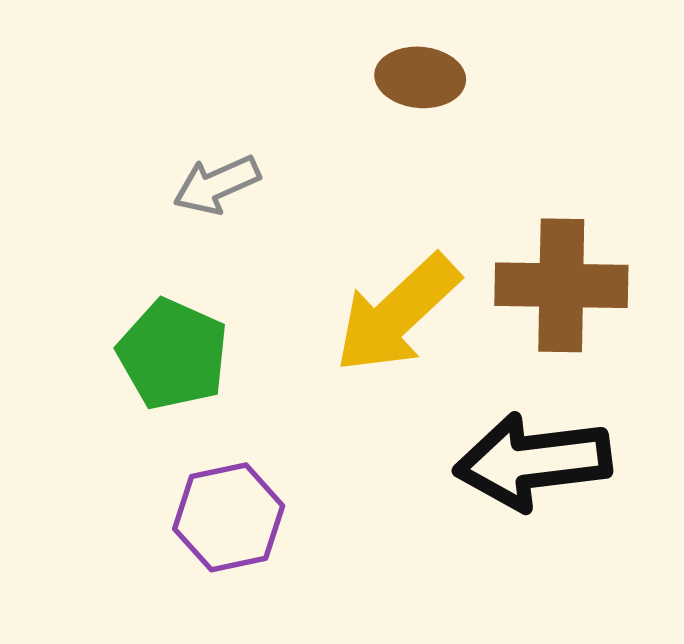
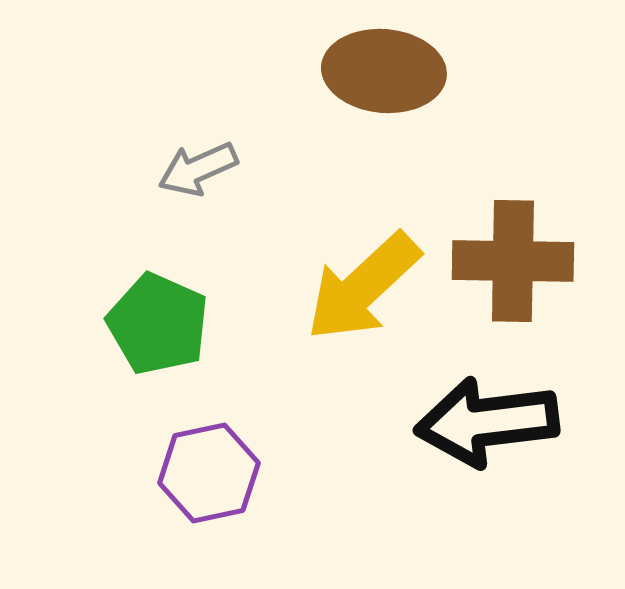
brown ellipse: (420, 77) -> (384, 71), size x1.5

